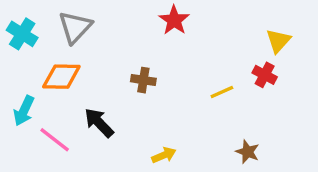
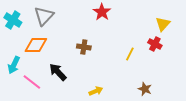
yellow line: (222, 92) -> (130, 54), turned -40

